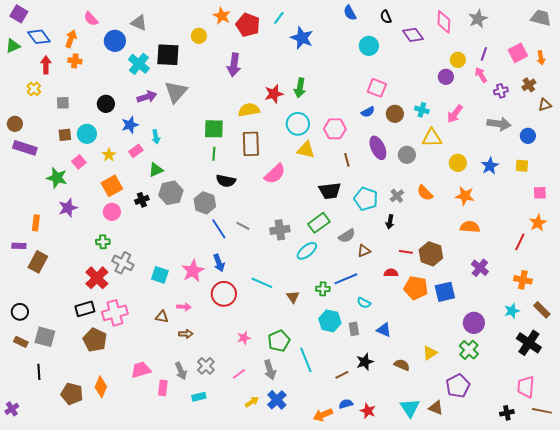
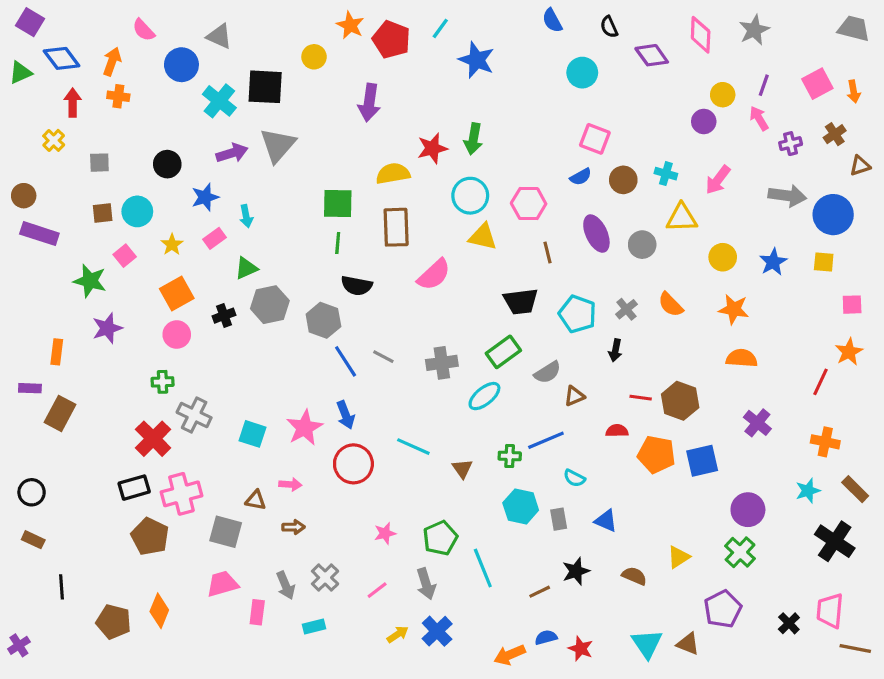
blue circle: (528, 136) -> (833, 215), size x1.6
gray square: (45, 337) -> (226, 532), moved
black cross: (507, 413) -> (789, 623), moved, turned -32

